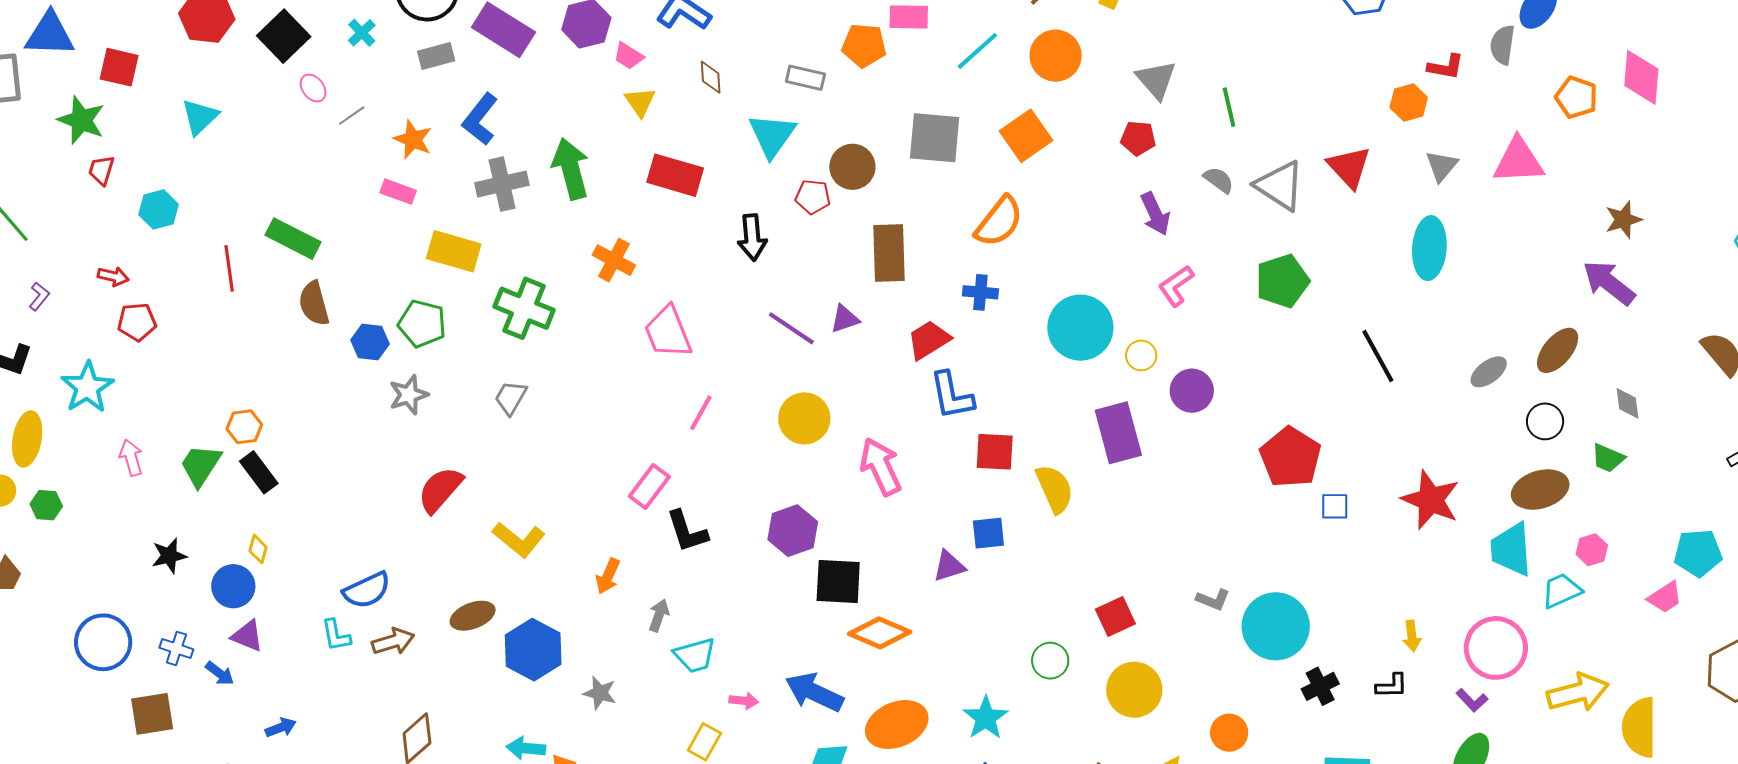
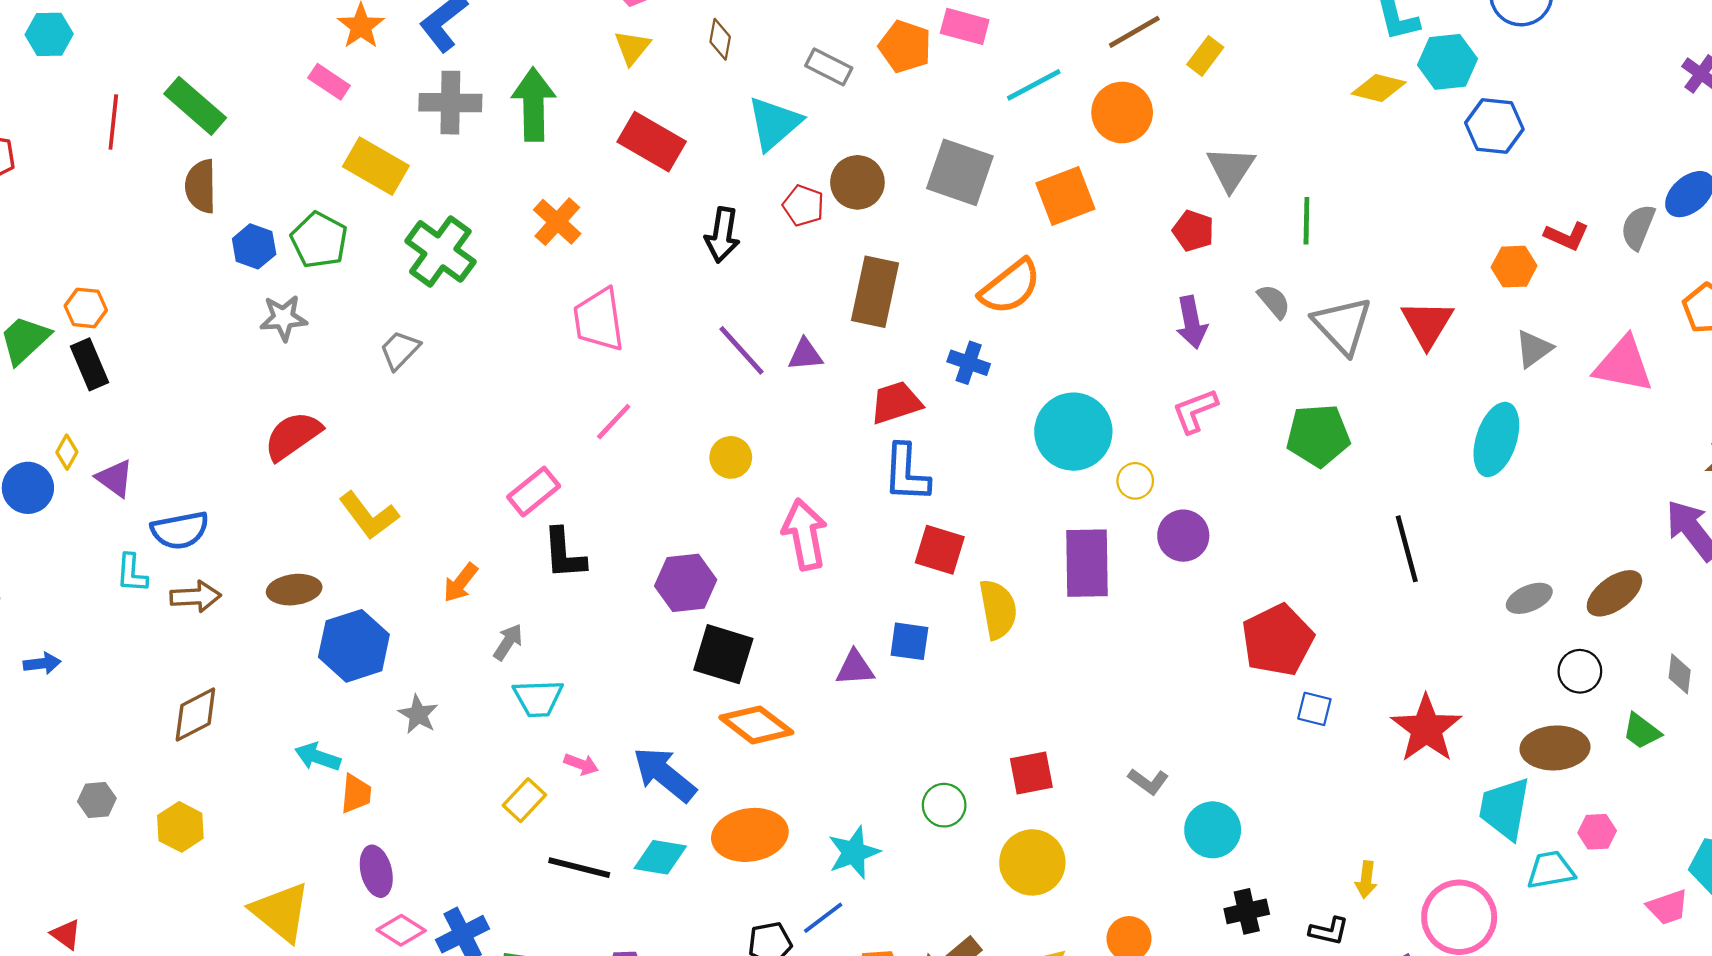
yellow circle: (804, 418) -> (731, 457), size x0.7
cyan circle: (1276, 626) -> (1213, 830), size x0.7
purple triangle: (247, 636) -> (115, 478), moved

